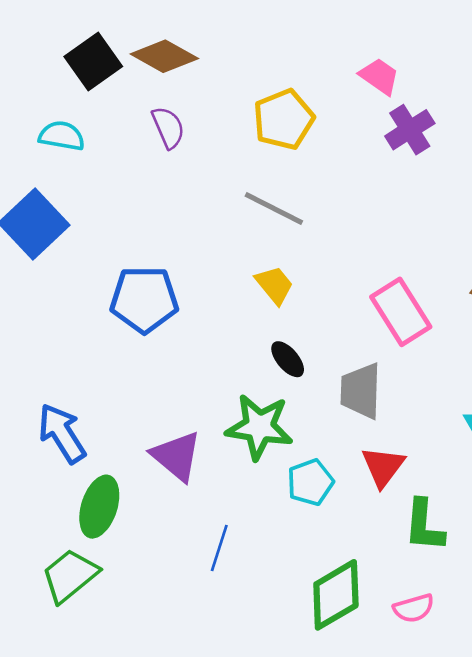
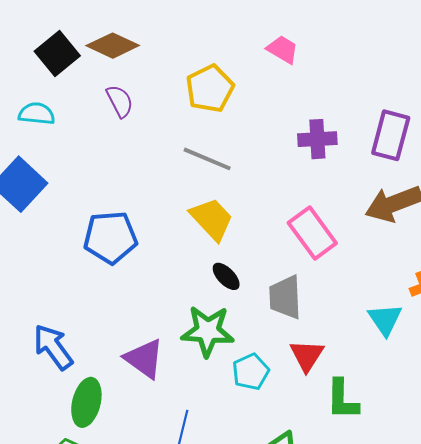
purple cross: (410, 130) -> (317, 139), moved, turned 33
yellow trapezoid: (274, 285) -> (212, 219), size x1.4

